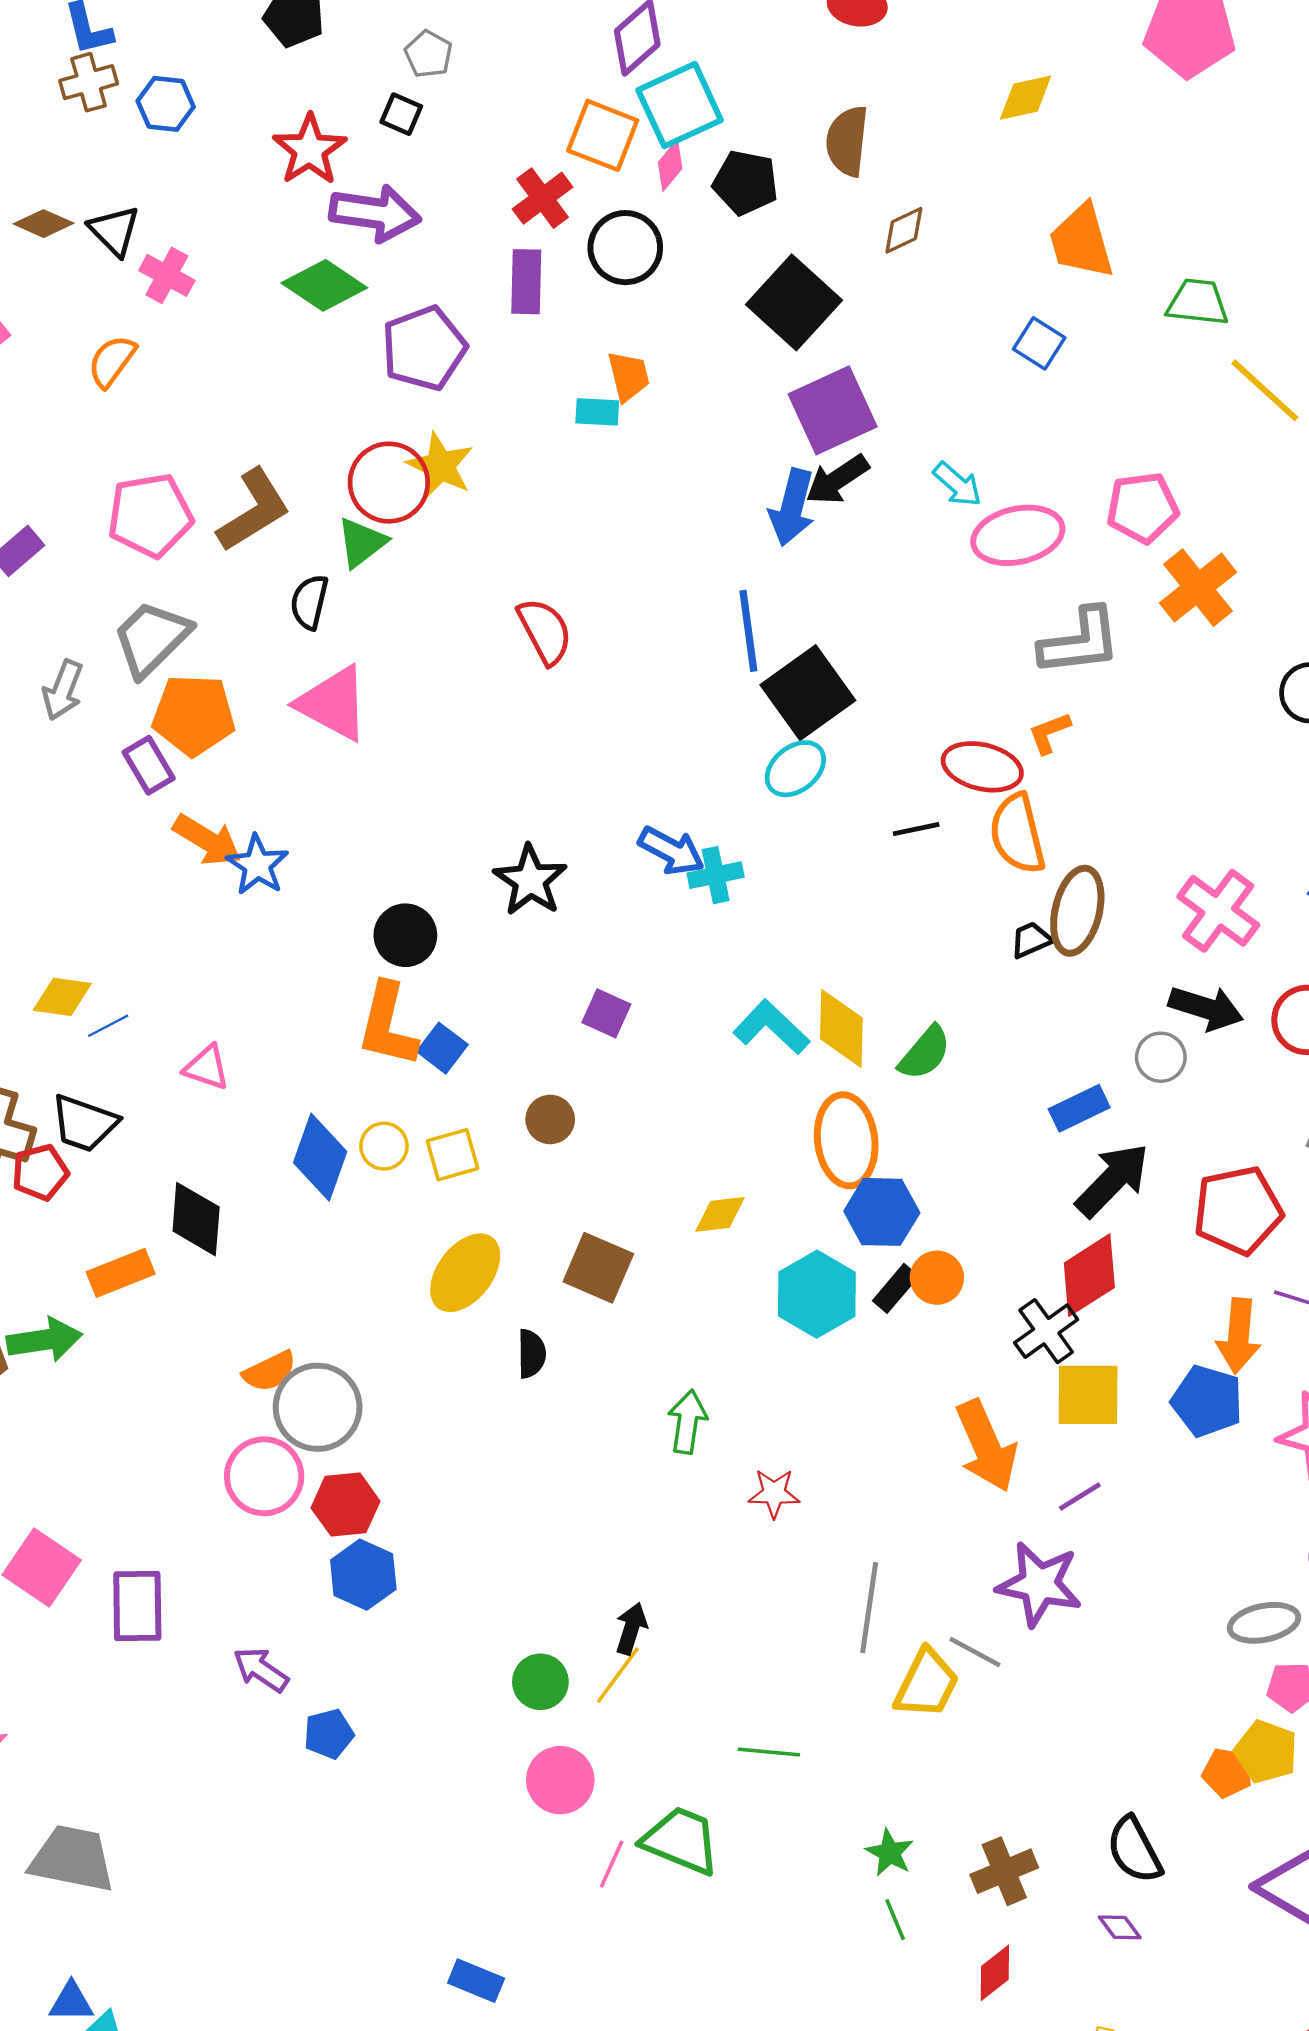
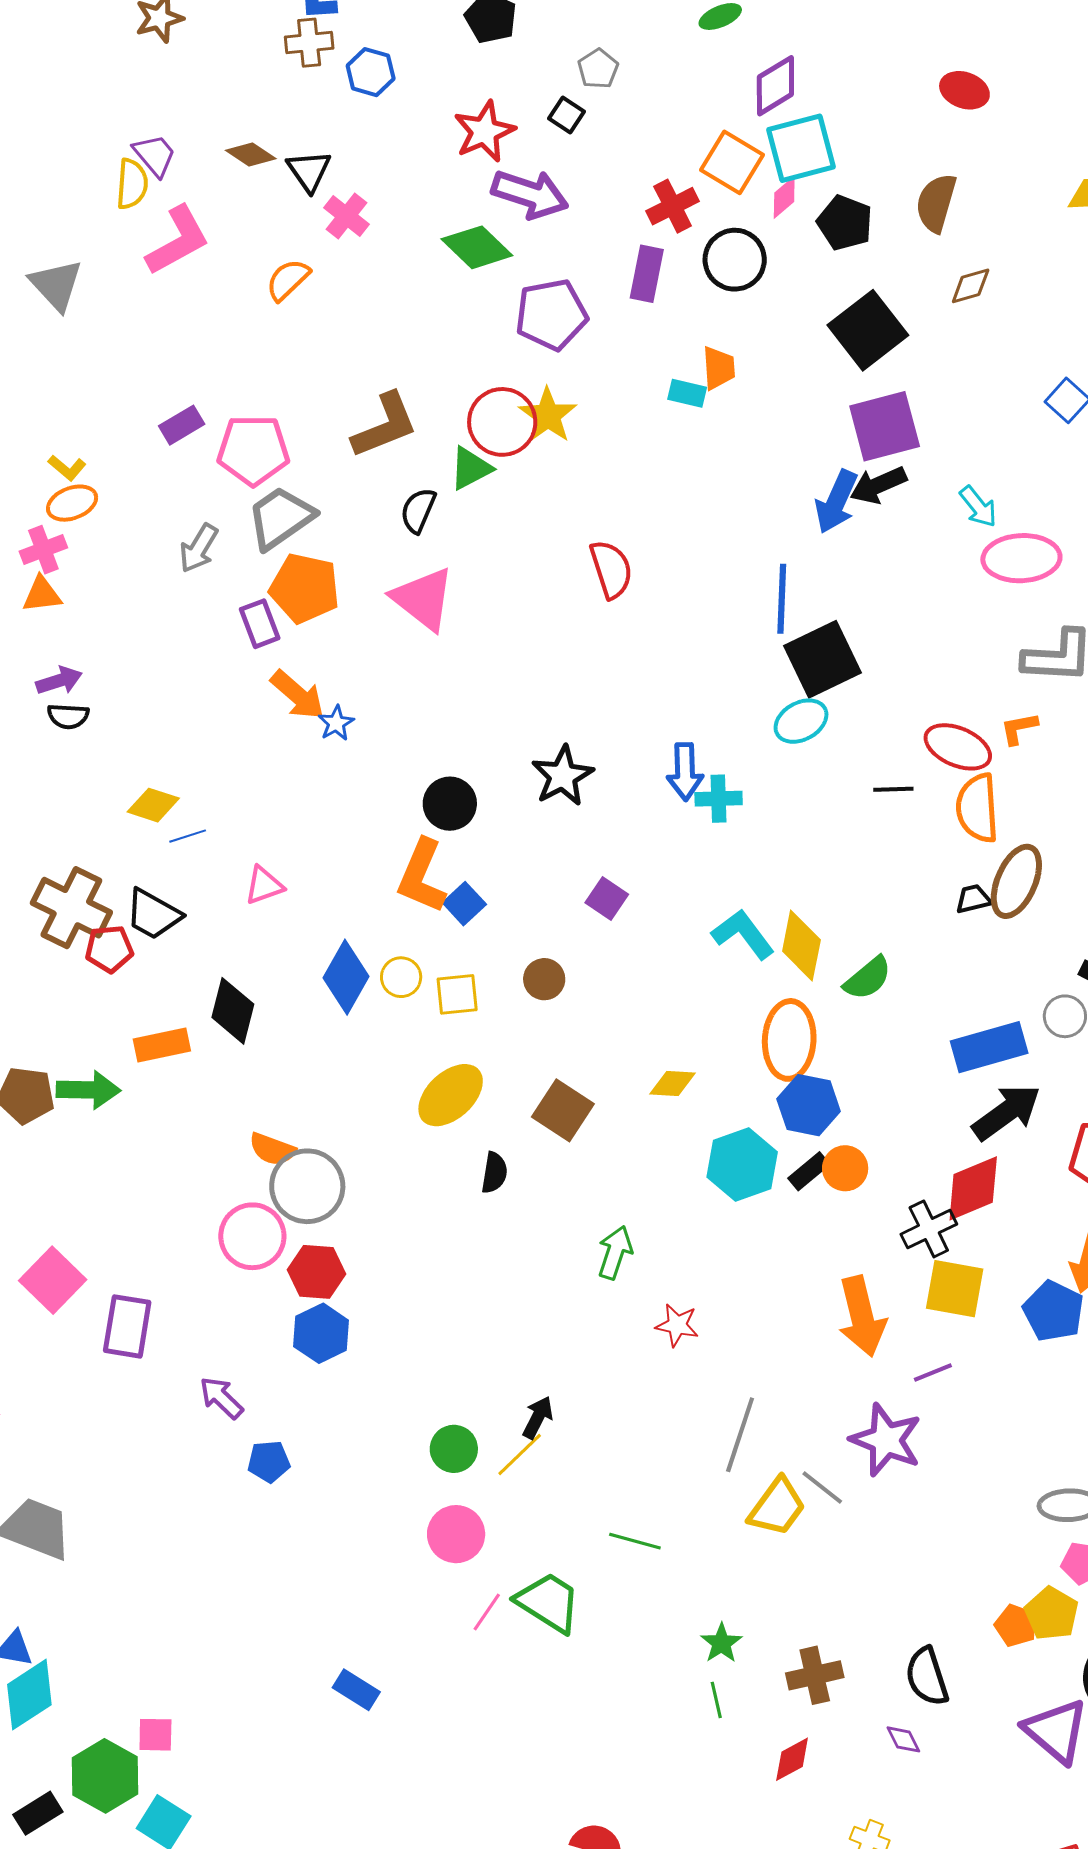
pink pentagon: (150, 515) -> (253, 450), moved
blue arrow: (671, 851) -> (685, 772), turned 50
blue star: (257, 865) -> (336, 723), size x0.7
pink triangle: (207, 1067) -> (264, 885), turned -48
blue rectangle: (1079, 1108) -> (989, 1047), size x1.5
orange semicircle: (270, 1371) -> (272, 1149), turned 36

